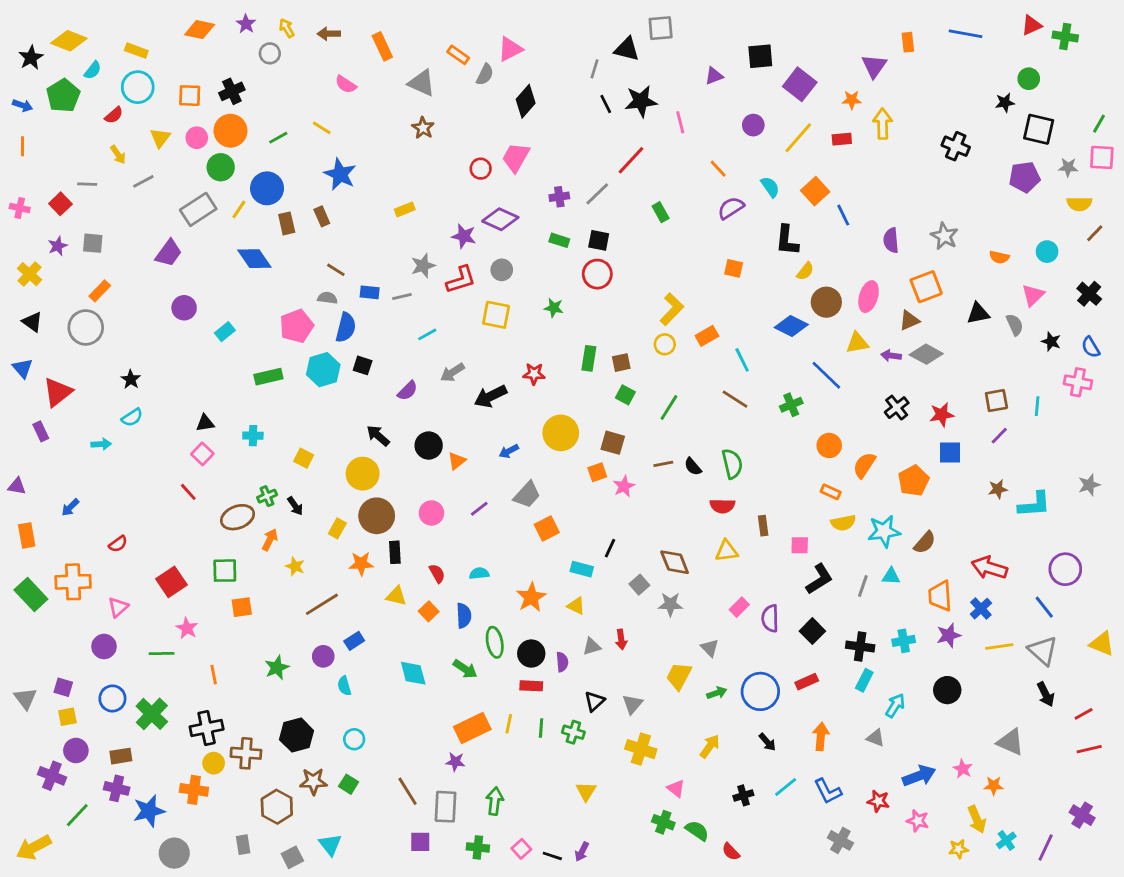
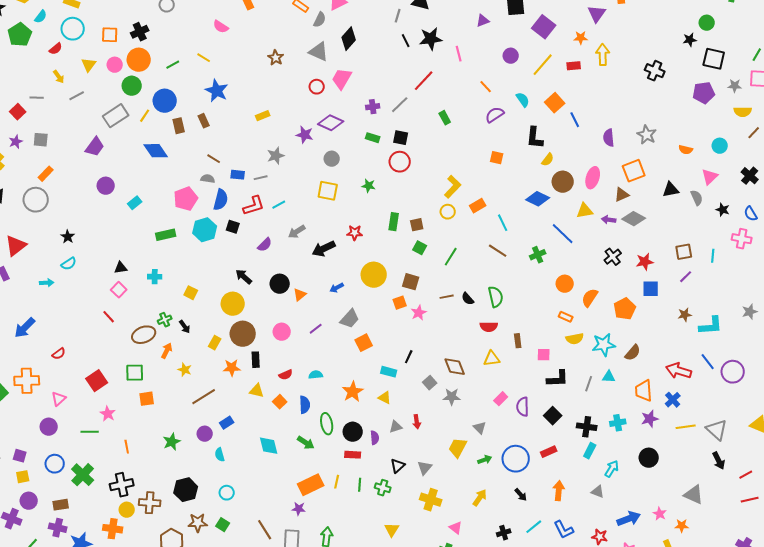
gray triangle: (422, 83) -> (319, 52), moved
red L-shape: (461, 280) -> (254, 206), moved
blue arrow: (70, 507) -> (25, 328), size x1.6
red semicircle: (437, 573) -> (286, 375), turned 96
black L-shape: (819, 579) -> (558, 379), turned 30
blue line: (1044, 607) -> (708, 362), moved

